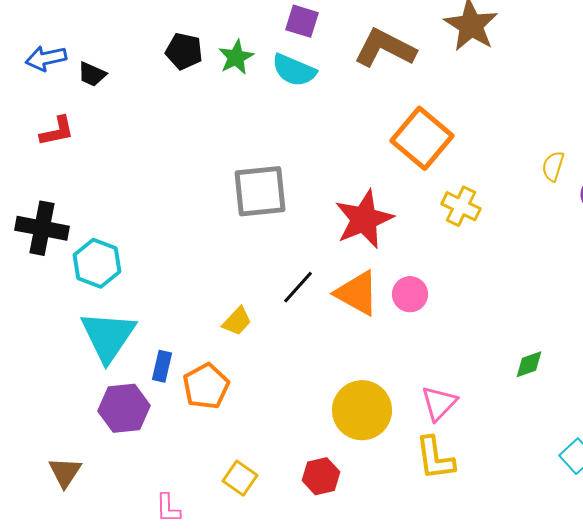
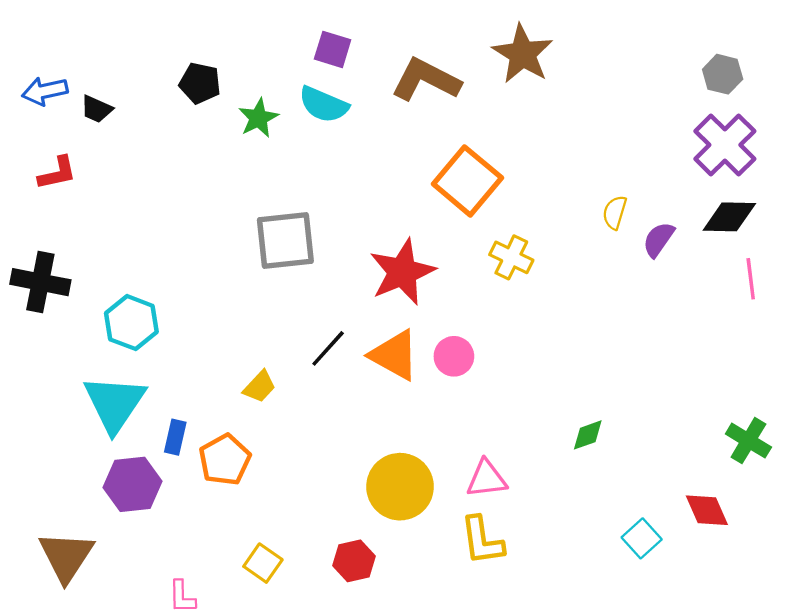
green star: (236, 57) -> (258, 118), moved
cyan hexagon: (97, 263) -> (131, 323), moved
pink triangle: (439, 403) -> (487, 479), turned 39
brown triangle: (65, 472) -> (66, 556), size x1.5

